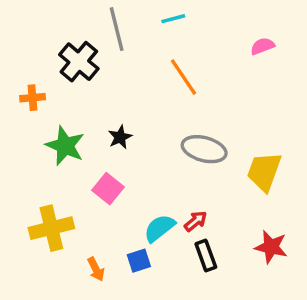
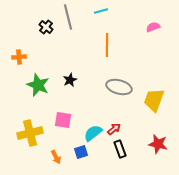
black cross: (79, 62) -> (46, 27), moved, size x0.6
orange line: (184, 77) -> (107, 45), turned 35
pink square: (108, 189) -> (63, 120), moved, turned -30

